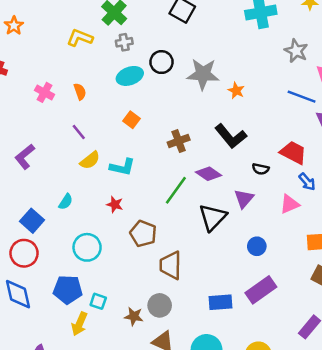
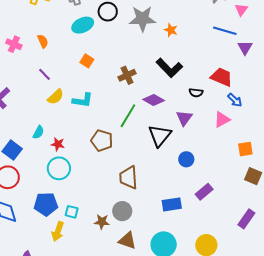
red star: (115, 204) -> (58, 144), moved
brown pentagon: (143, 234) -> (102, 141), moved
blue circle: (257, 246) -> (186, 159), moved
purple rectangle: (261, 290) -> (204, 192), size x0.7

